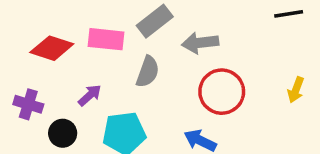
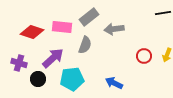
red circle: (222, 92) -> (144, 56), moved, size x0.6
purple arrow: (90, 95) -> (53, 58), size x1.6

